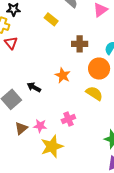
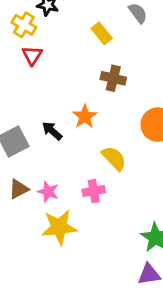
brown cross: (80, 44) -> (113, 78), moved
orange star: (63, 75) -> (85, 117), moved
yellow semicircle: (94, 93) -> (114, 158), moved

